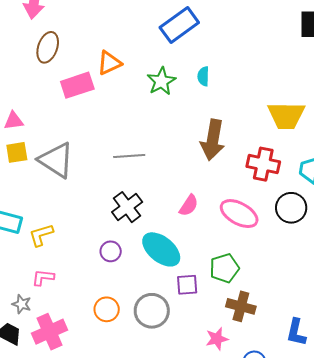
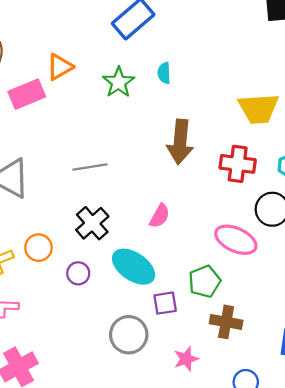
pink ellipse: (239, 214) -> (236, 240), moved
orange circle: (107, 309) -> (39, 248), moved
pink star: (217, 339) -> (186, 359), moved

